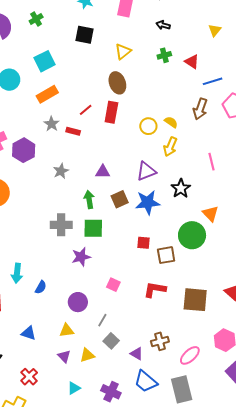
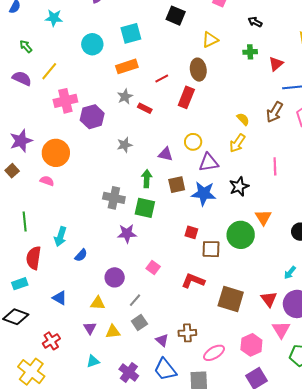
red triangle: (192, 62) -> (276, 64), turned 35
red line: (86, 110) -> (162, 79), moved
yellow circle: (148, 126) -> (193, 142), moved

